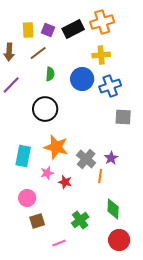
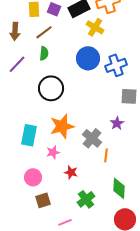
yellow cross: (101, 55) -> (95, 27), moved, turned 36
green semicircle: (50, 74) -> (44, 53), moved
orange star: (56, 147) -> (62, 126), turned -30
purple star: (111, 158) -> (117, 123), moved
red star: (65, 182) -> (71, 172), moved

